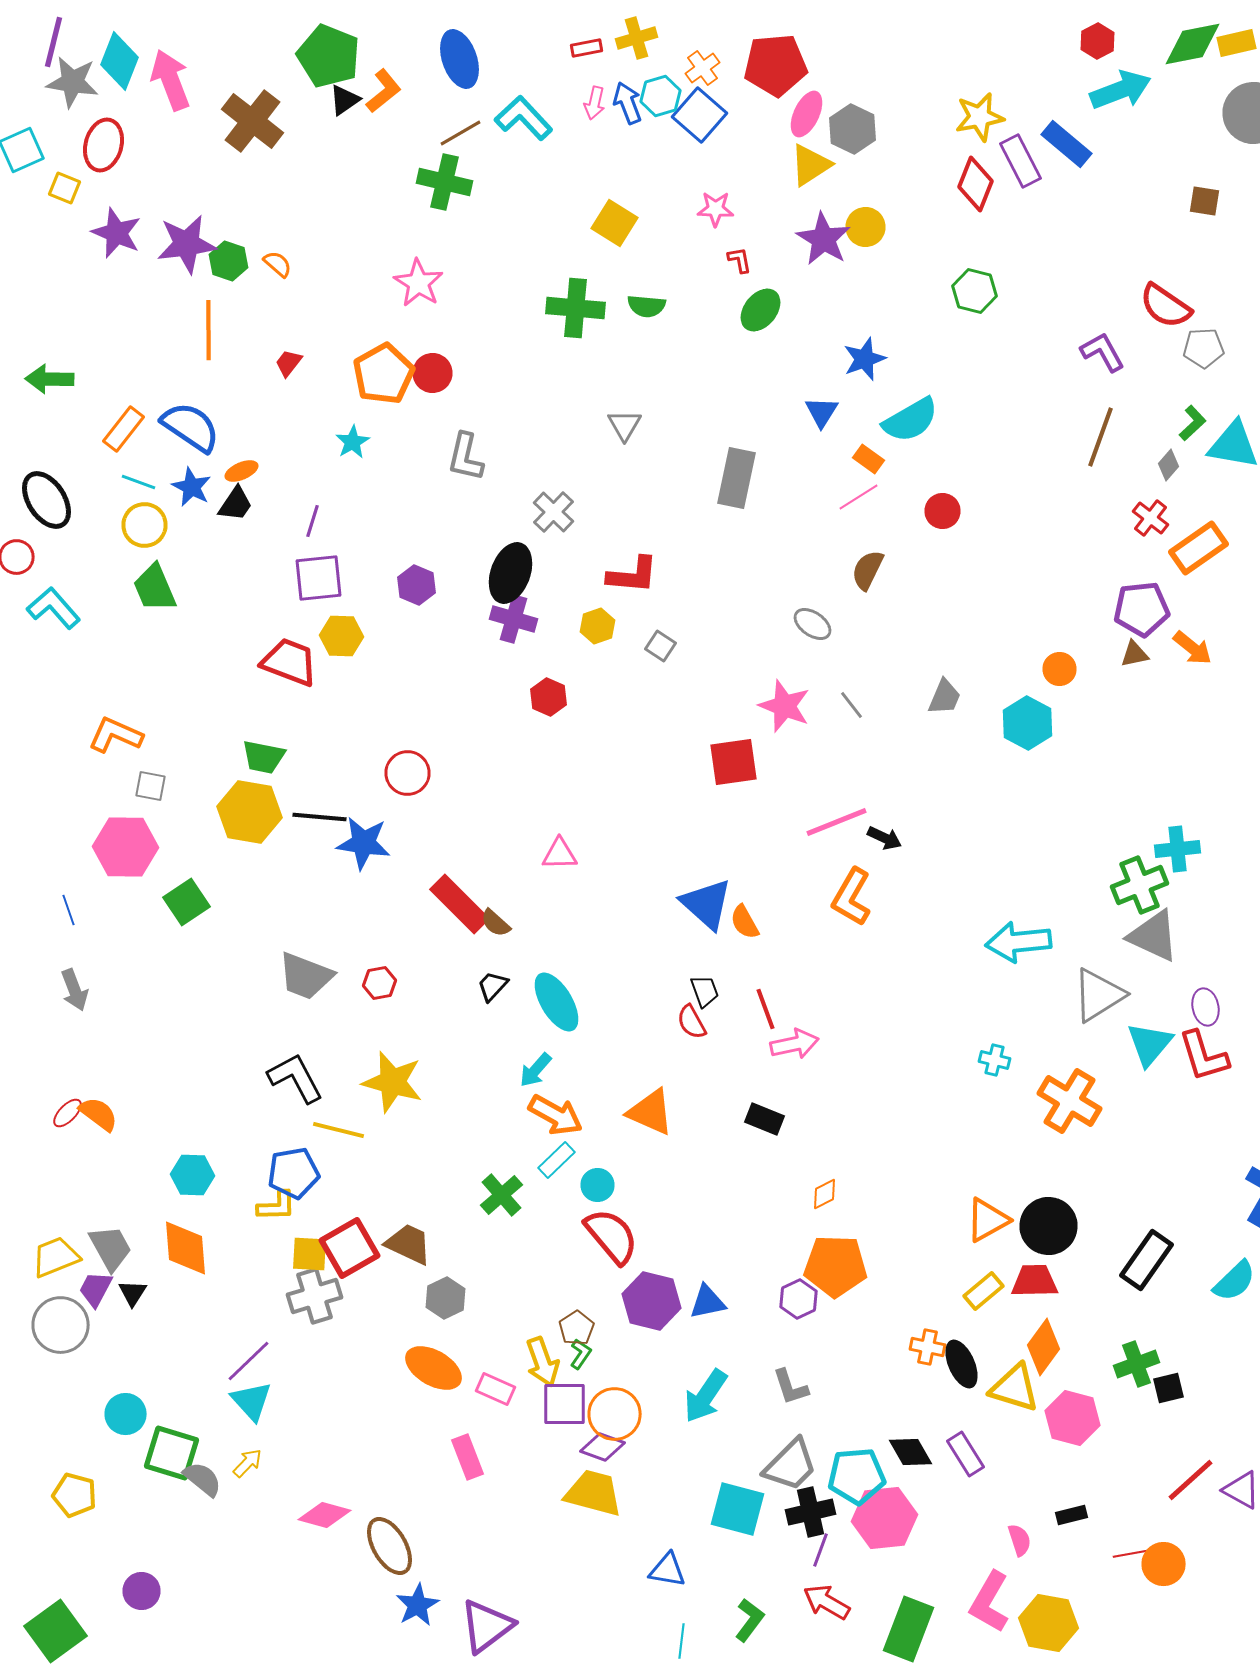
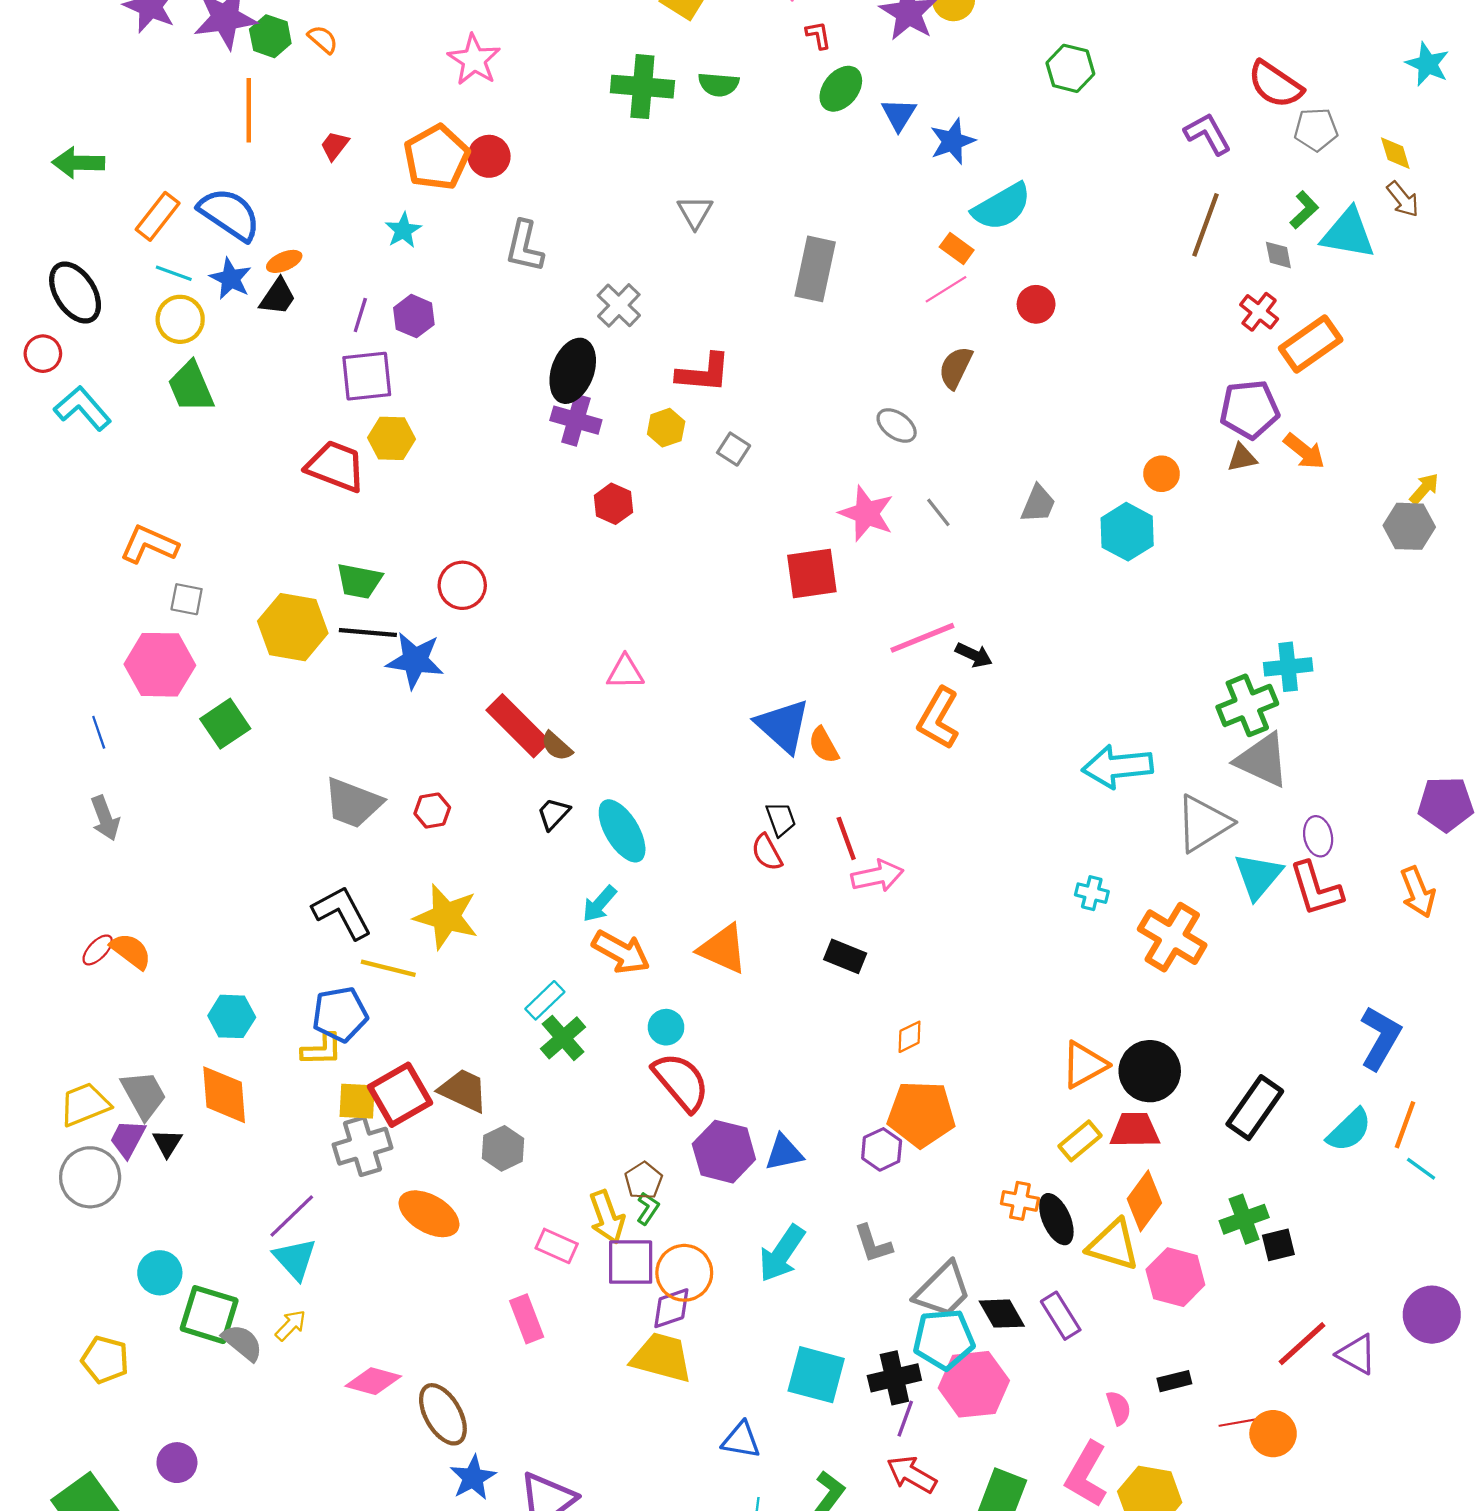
blue triangle: (822, 412) -> (899, 114), moved
gray diamond: (1168, 465) -> (1278, 255), turned -52
purple hexagon: (416, 585) -> (414, 316), moved
green trapezoid: (264, 757) -> (359, 581), moved
cyan rectangle: (556, 1160) -> (545, 1000), moved
orange ellipse: (434, 1368) -> (429, 1214), moved
purple diamond: (602, 1447) -> (671, 1308), turned -39
gray trapezoid: (790, 1465) -> (943, 1290), moved

